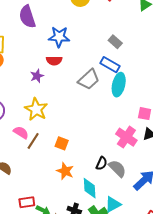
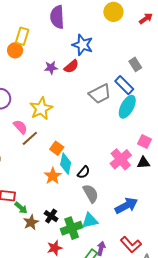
red semicircle: (54, 61) -> (71, 66), turned -56
purple star: (37, 76) -> (51, 68), moved
black semicircle: (102, 163) -> (84, 172), moved
gray semicircle: (117, 168) -> (91, 193), moved
cyan diamond: (90, 188) -> (66, 164), moved

